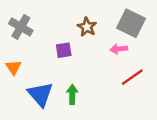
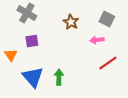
gray square: (131, 23) -> (107, 19), size x0.7
gray cross: (21, 27) -> (27, 13), moved
purple square: (64, 50) -> (32, 41), moved

